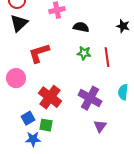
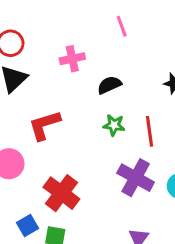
black semicircle: (81, 27) -> (109, 85), turned -35
purple cross: (90, 98) -> (136, 178), moved

